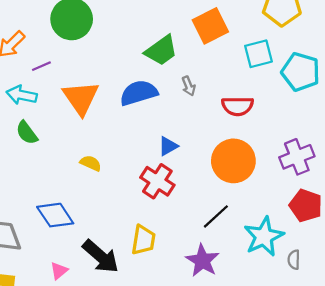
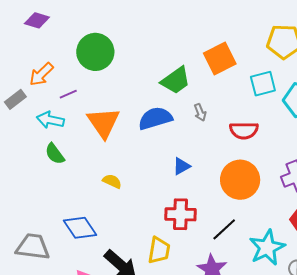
red cross: (157, 181) -> (181, 214), moved, turned -32

